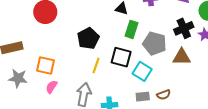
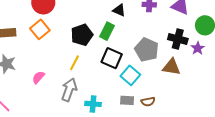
black cross: (184, 28) -> (178, 39), turned 30
green rectangle: (131, 29) -> (107, 31), moved
orange square: (46, 65) -> (40, 29), moved, turned 30
yellow line: (96, 66) -> (75, 63), moved

